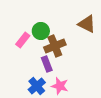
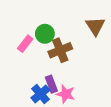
brown triangle: (87, 24) -> (95, 26), turned 30
purple rectangle: (47, 64) -> (51, 84), moved

